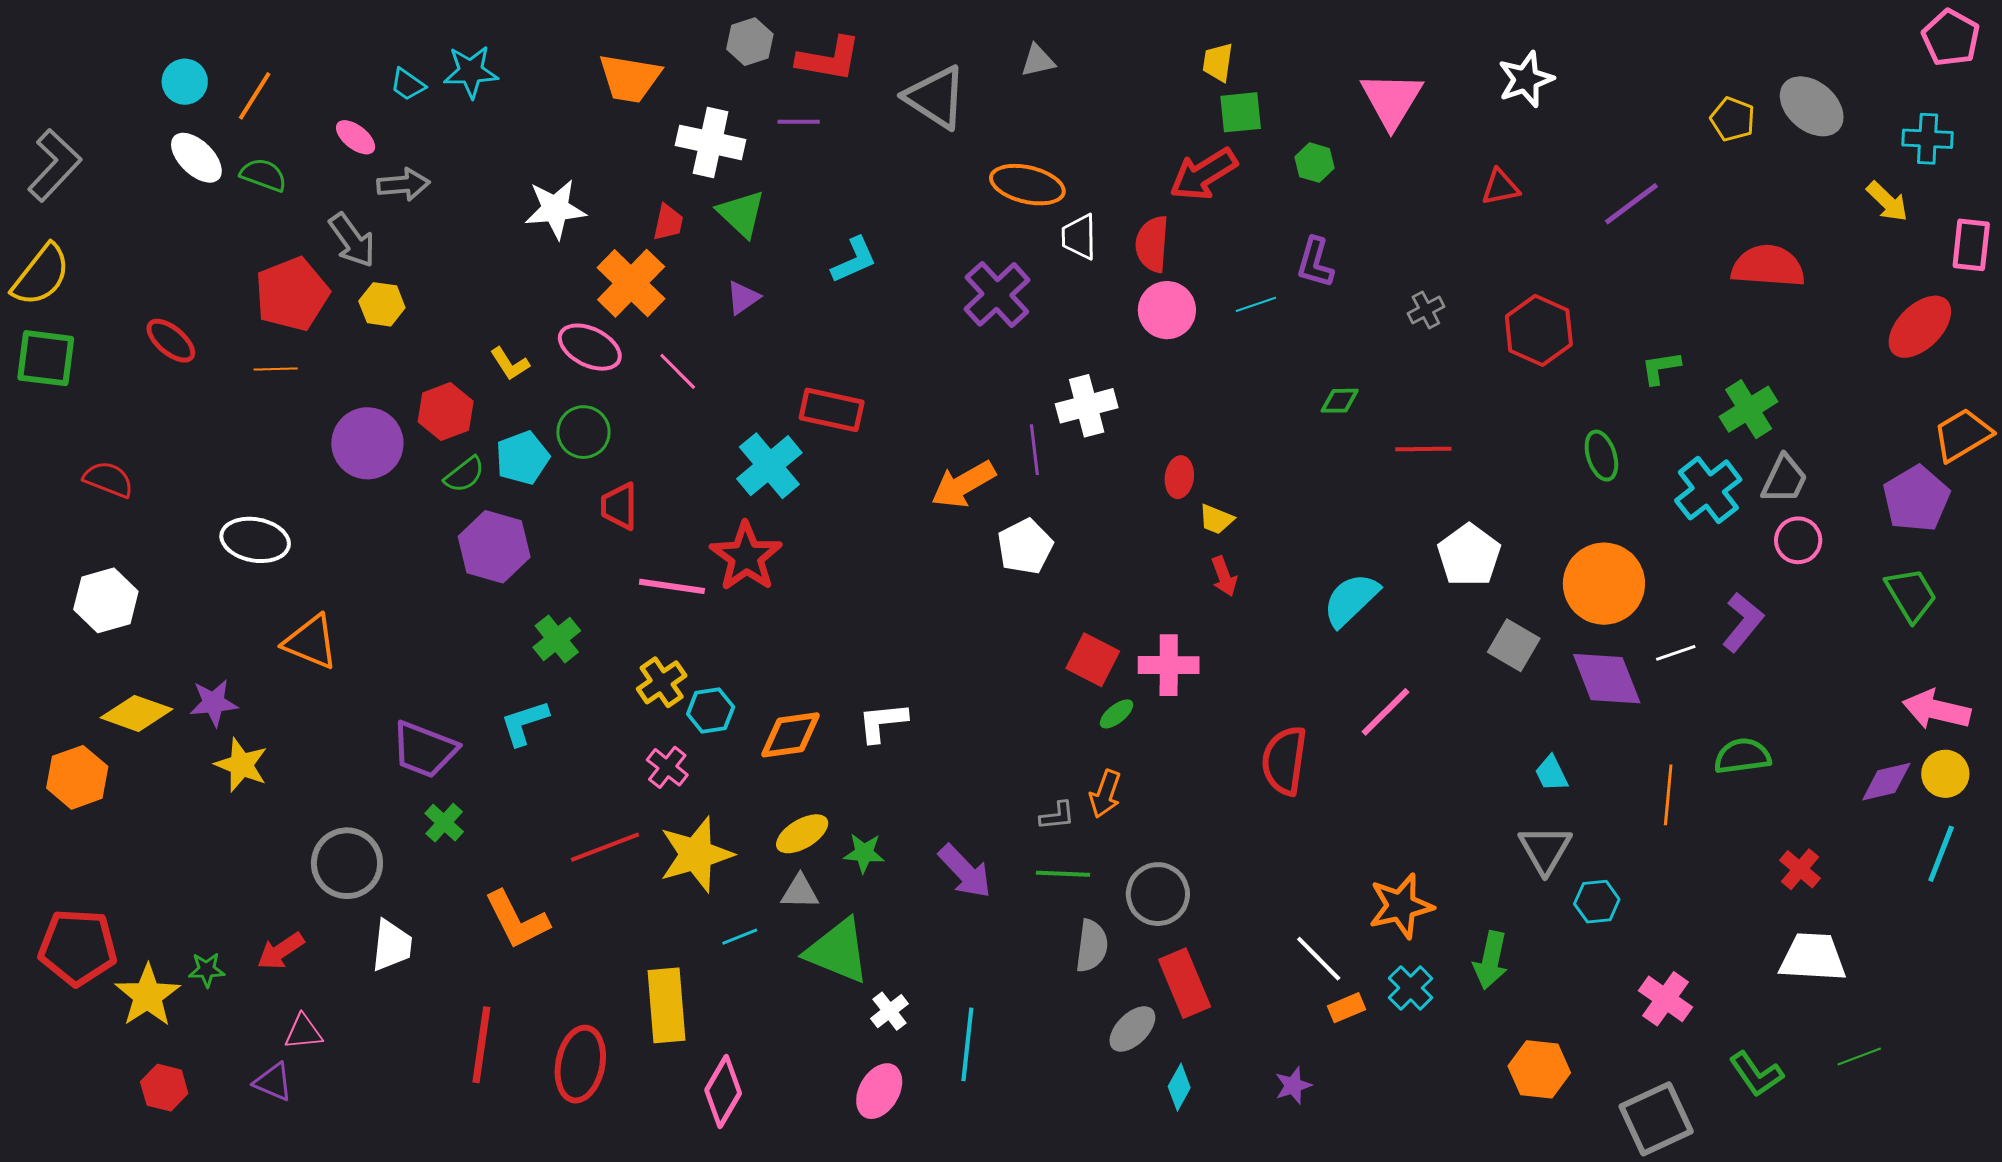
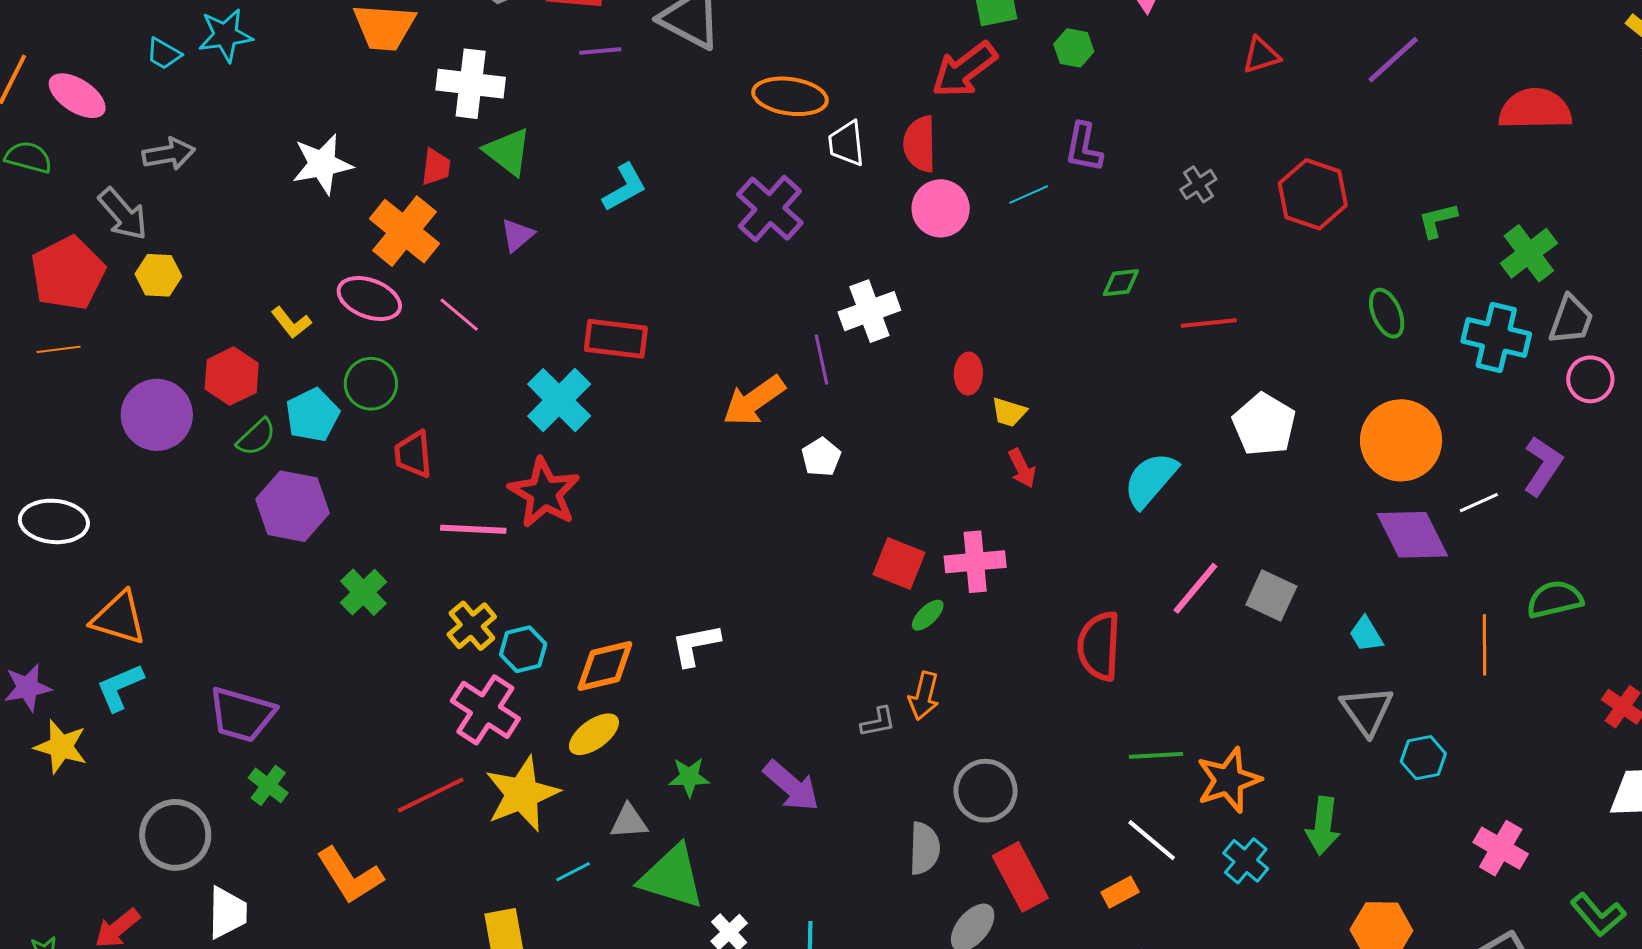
purple line: (799, 122) -> (600, 51), moved
pink ellipse: (356, 137) -> (77, 96), moved, size x1.4
cyan cross: (1708, 490) -> (1496, 338), turned -34
white pentagon: (1025, 547) -> (821, 457), size x0.7
gray square: (1514, 645) -> (1271, 596), moved
cyan L-shape: (524, 723) -> (120, 687), moved
pink cross: (667, 767) -> (485, 710), size x1.6
yellow ellipse: (802, 834) -> (594, 734), moved
green line: (1063, 874) -> (1156, 755), moved
orange rectangle: (1346, 1008) -> (1120, 892), moved

